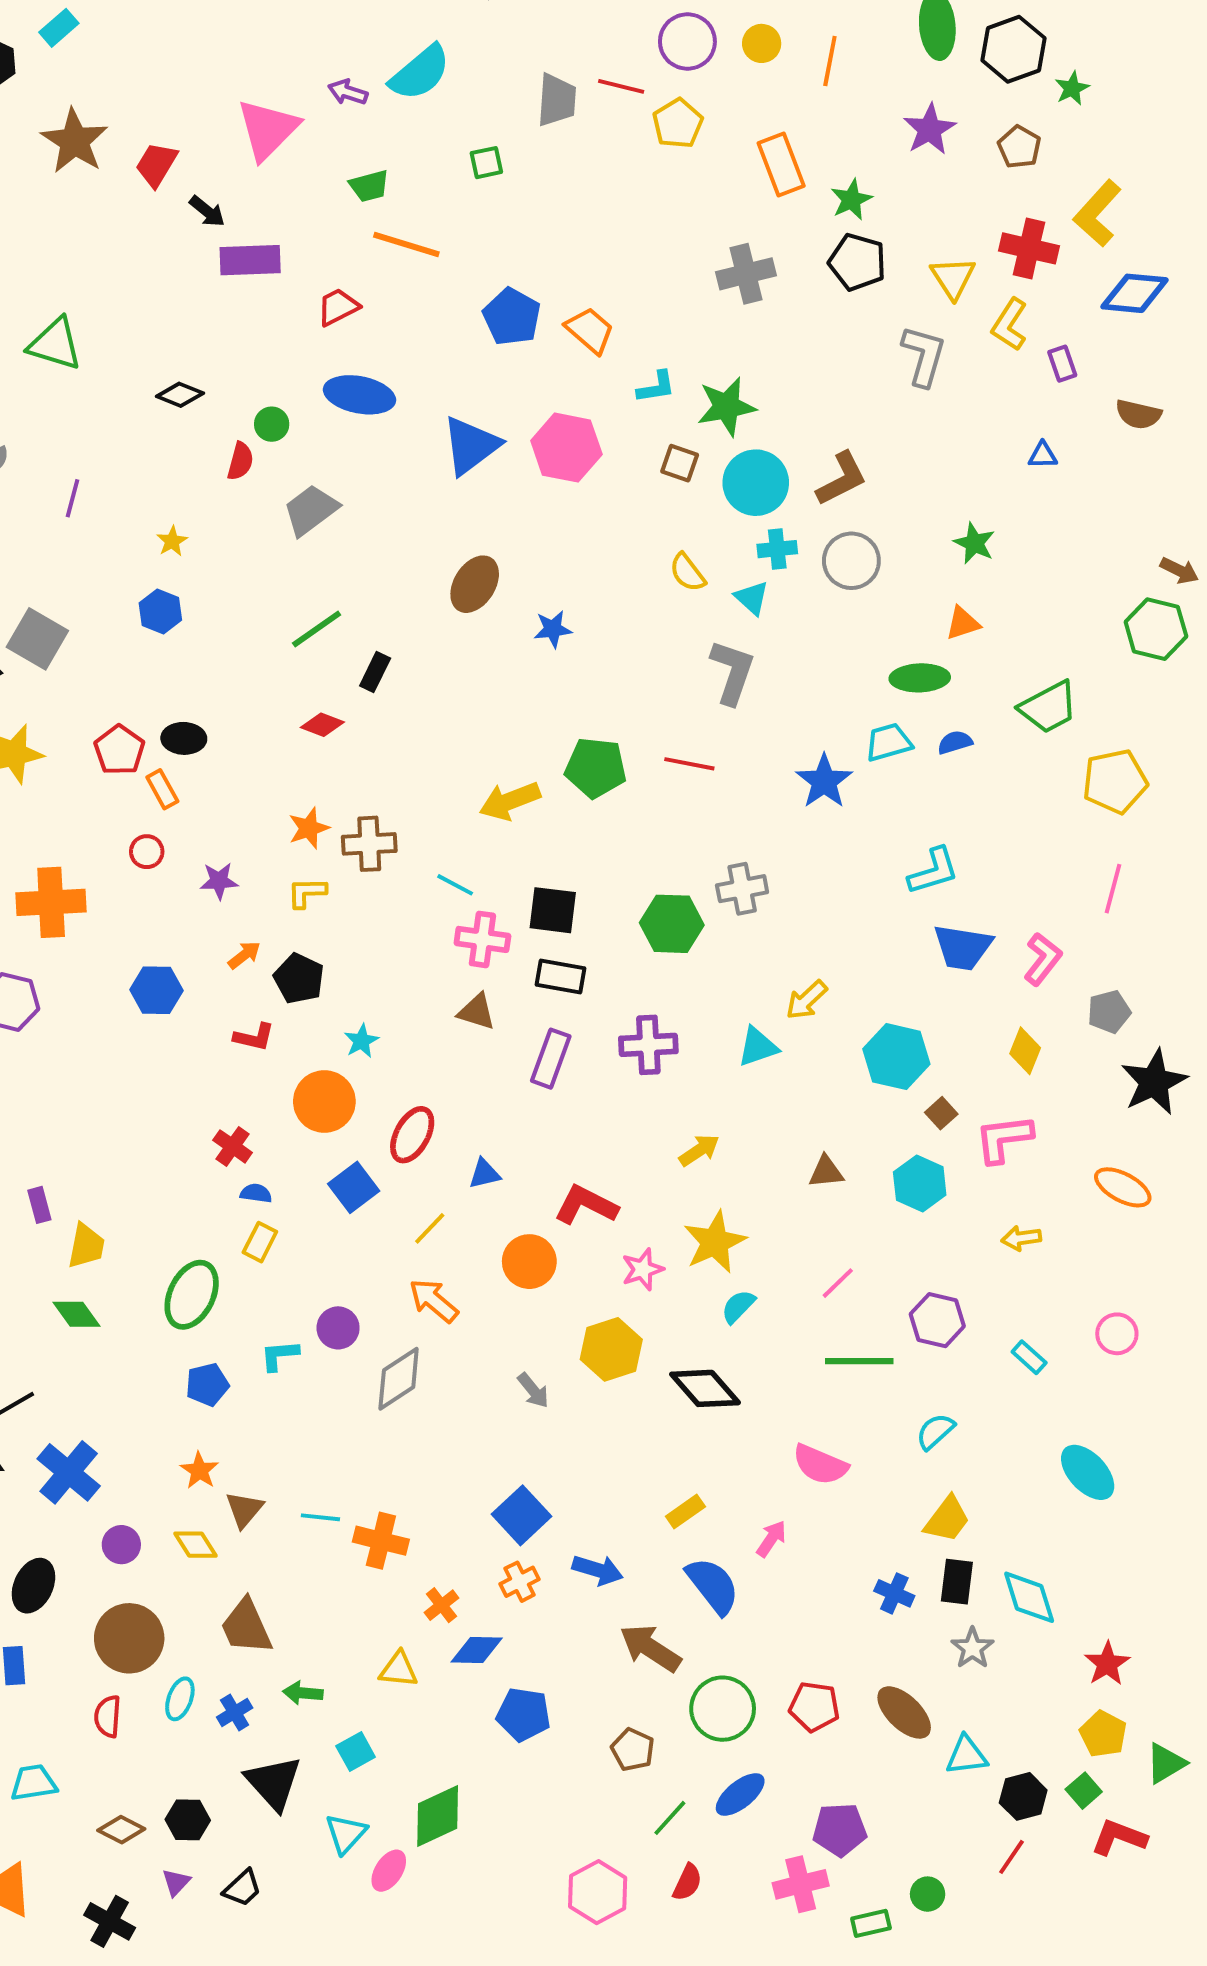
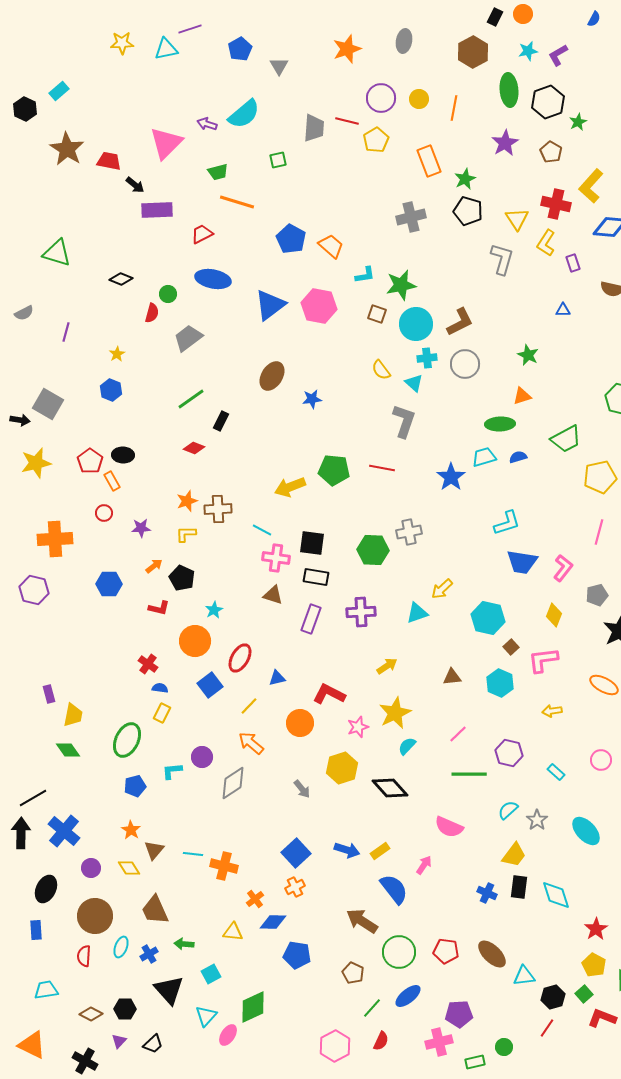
red trapezoid: (156, 164) -> (109, 161), turned 70
blue arrow: (598, 1570) -> (347, 850), moved
gray star: (972, 1648) -> (537, 820), moved

